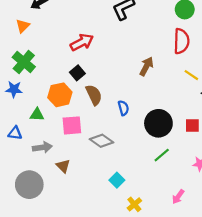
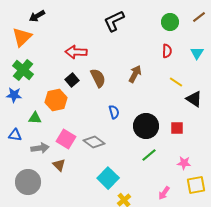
orange triangle: (23, 26) -> (22, 37), size x1.5
red semicircle: (181, 41) -> (167, 51), size x0.6
red arrow: (82, 42) -> (76, 52), turned -150
brown semicircle: (94, 95) -> (98, 78), moved
pink square: (72, 125) -> (66, 139), moved, turned 36
cyan square: (117, 180) -> (108, 178), size x1.5

